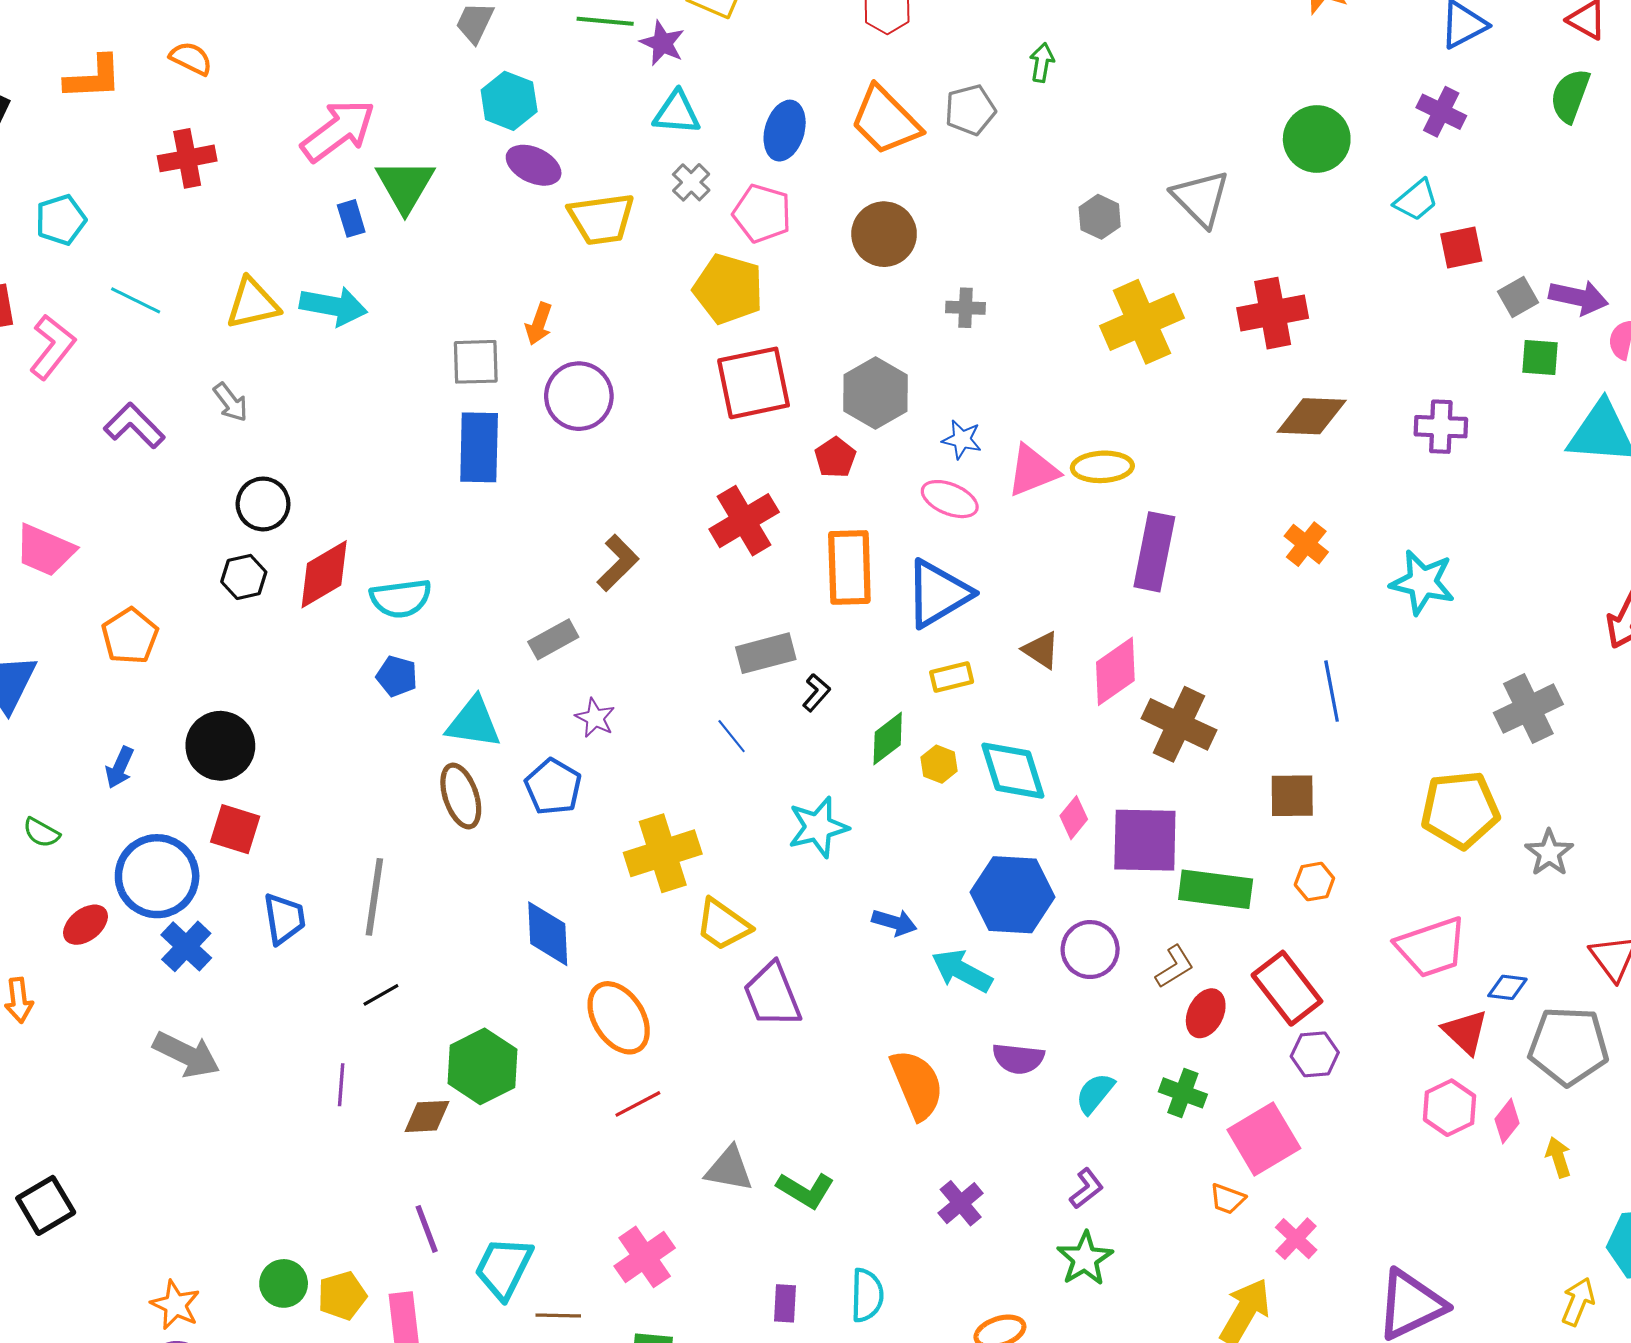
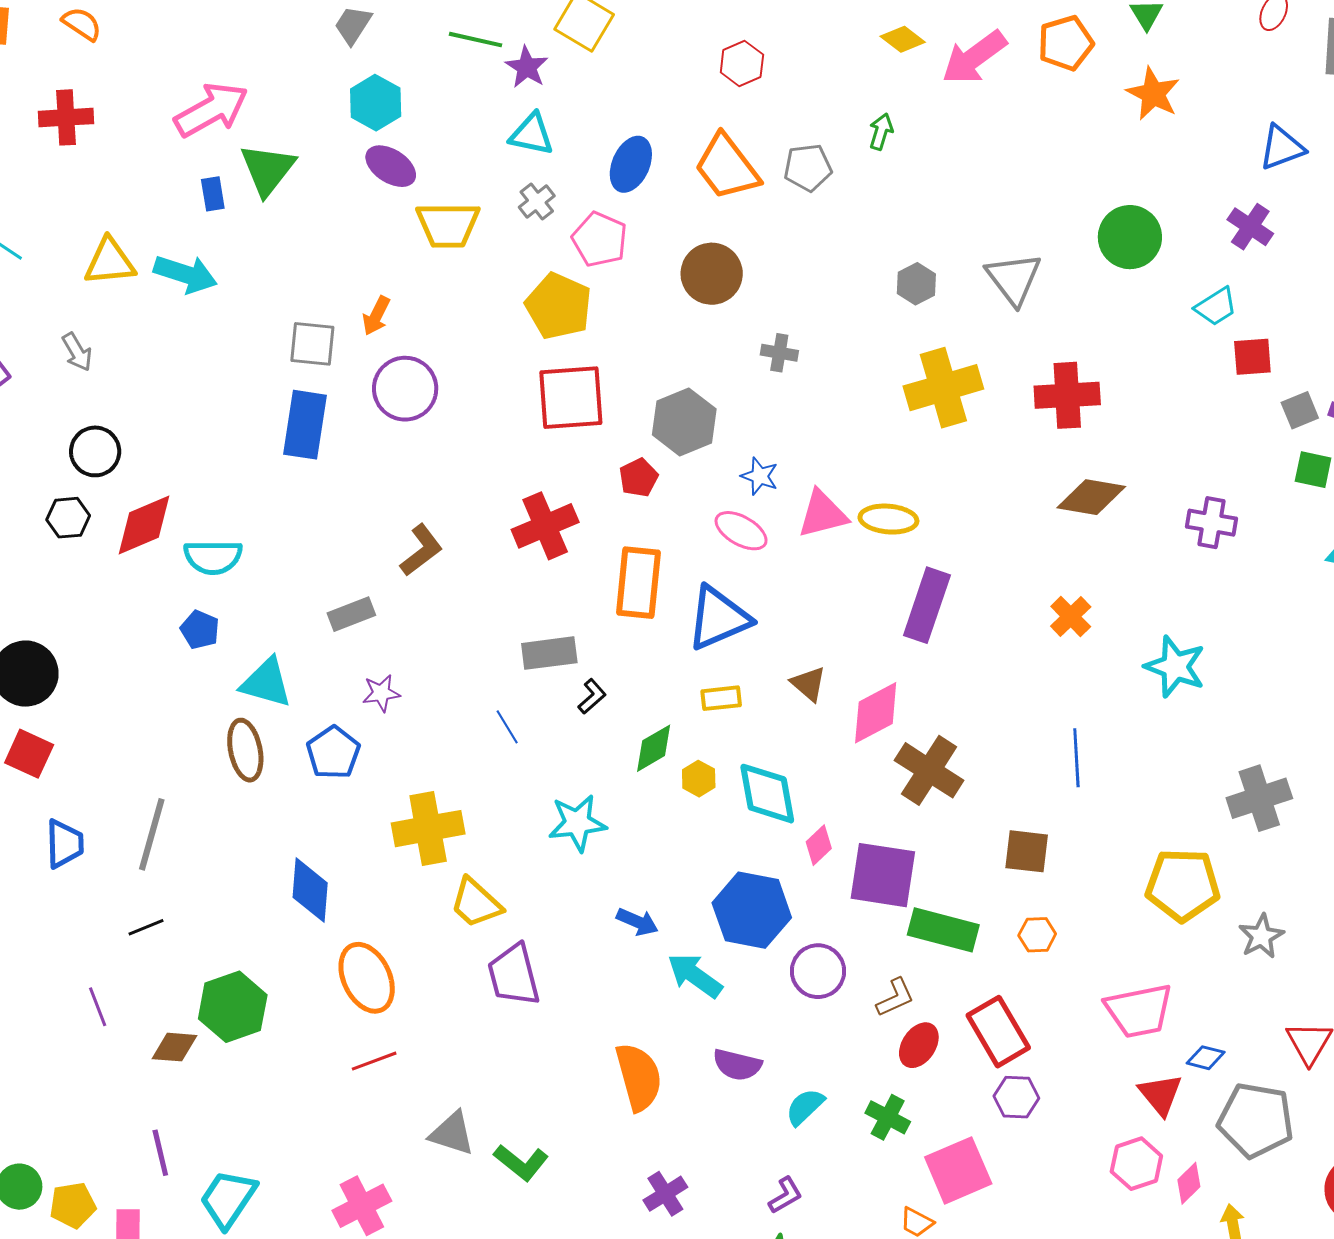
purple star: (595, 718) -> (381, 693), turned 30
purple line: (341, 1085) -> (98, 1007), turned -33

